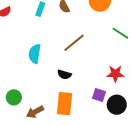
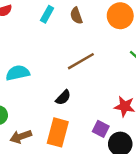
cyan semicircle: (35, 54) -> (18, 73), moved, turned 60
black semicircle: (64, 75) -> (63, 98), turned -72

